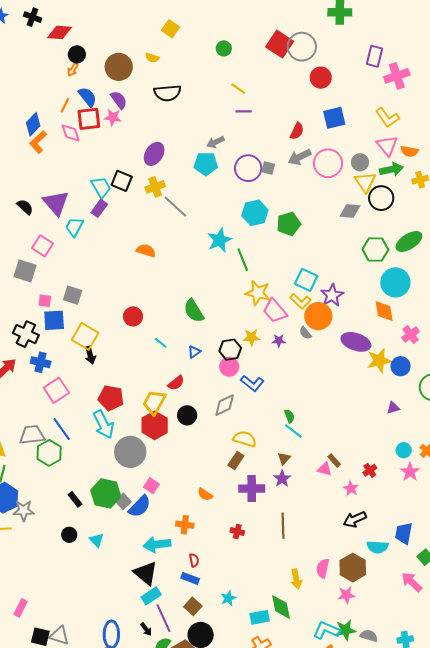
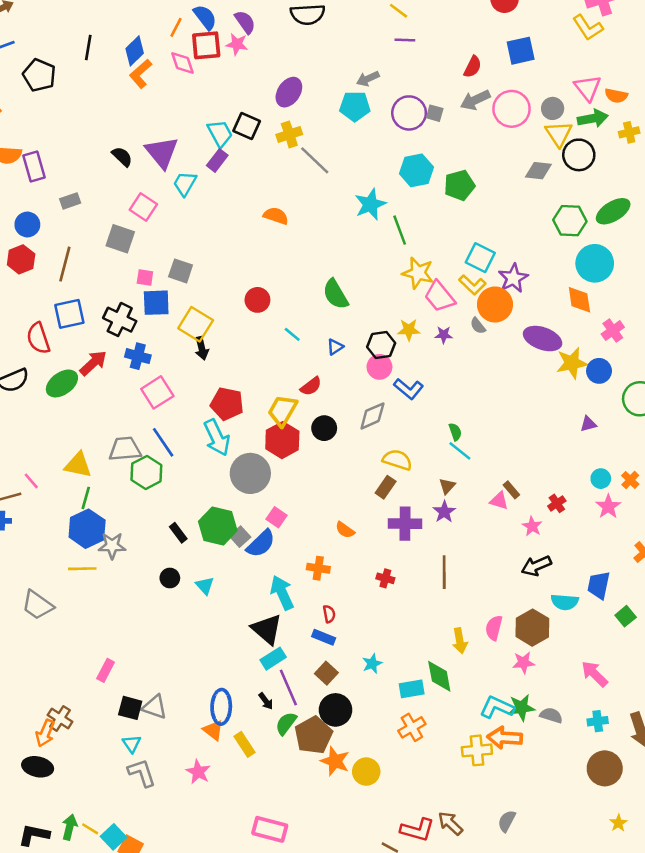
yellow L-shape: (387, 118) -> (588, 28), moved
cyan arrow: (157, 544) -> (282, 593), turned 72
pink arrow: (412, 582) -> (594, 674), moved

